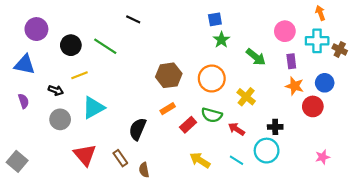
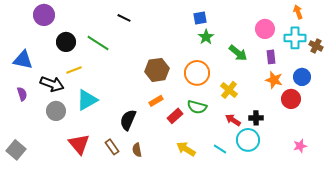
purple circle: (36, 29) -> (44, 15), moved
black arrow: (56, 90) -> (52, 84), size x1.6
red arrow: (236, 129) -> (233, 120), moved
brown semicircle: (144, 170) -> (137, 150), moved

